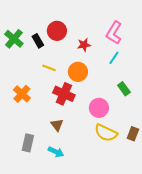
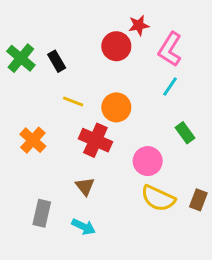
red circle: (57, 31) -> (116, 46), moved
red star: (84, 45) -> (139, 25), moved

